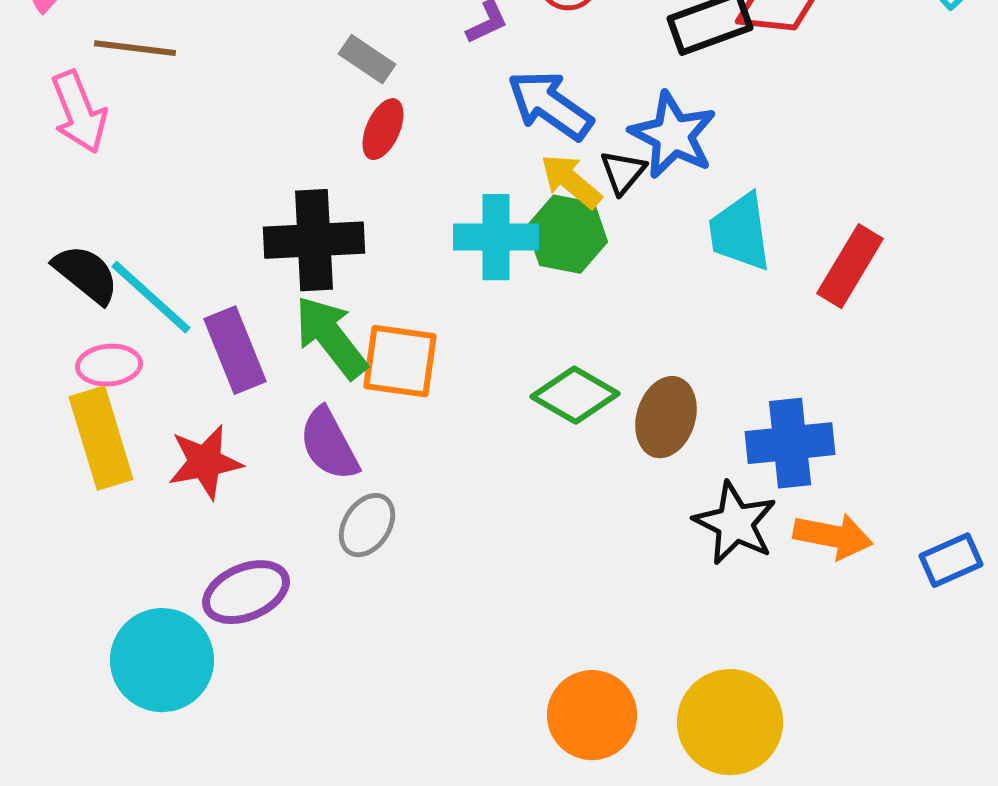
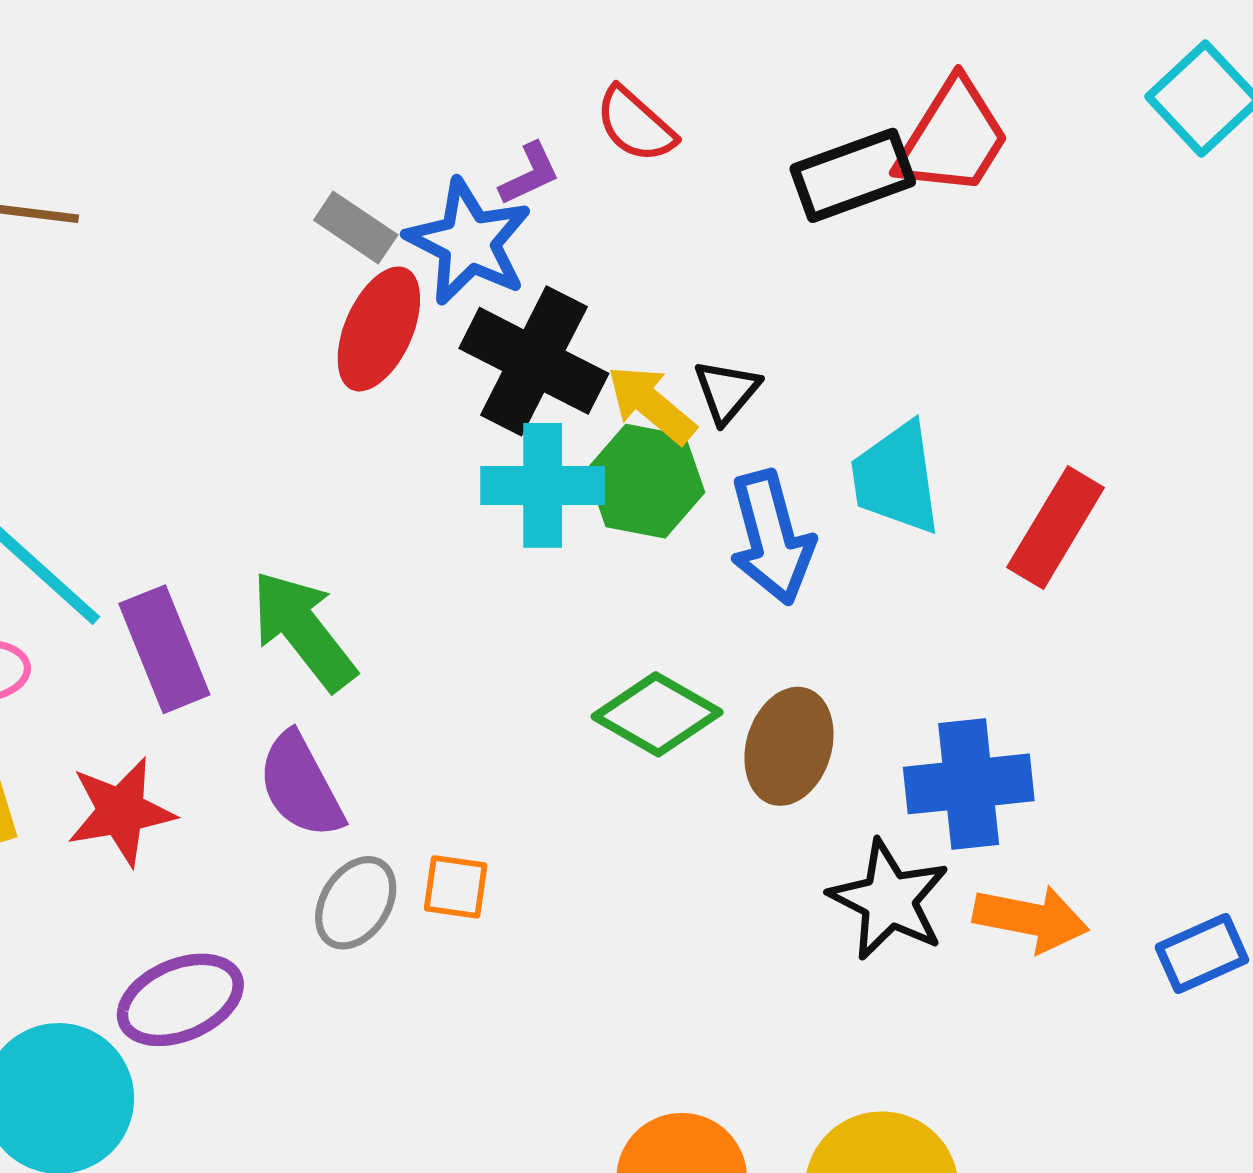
blue arrow: (550, 105) -> (772, 538), moved, turned -140
red ellipse: (383, 129) -> (379, 329), size x1.4
blue star: (673, 135) -> (469, 242), moved
black cross: (314, 240) -> (534, 361), moved, turned 30
orange square: (400, 361) -> (456, 887), moved, size x0.6

